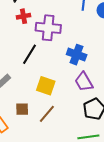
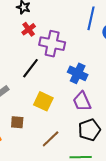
red cross: (23, 16) -> (29, 29), turned -32
brown line: (47, 114) -> (51, 139), moved

